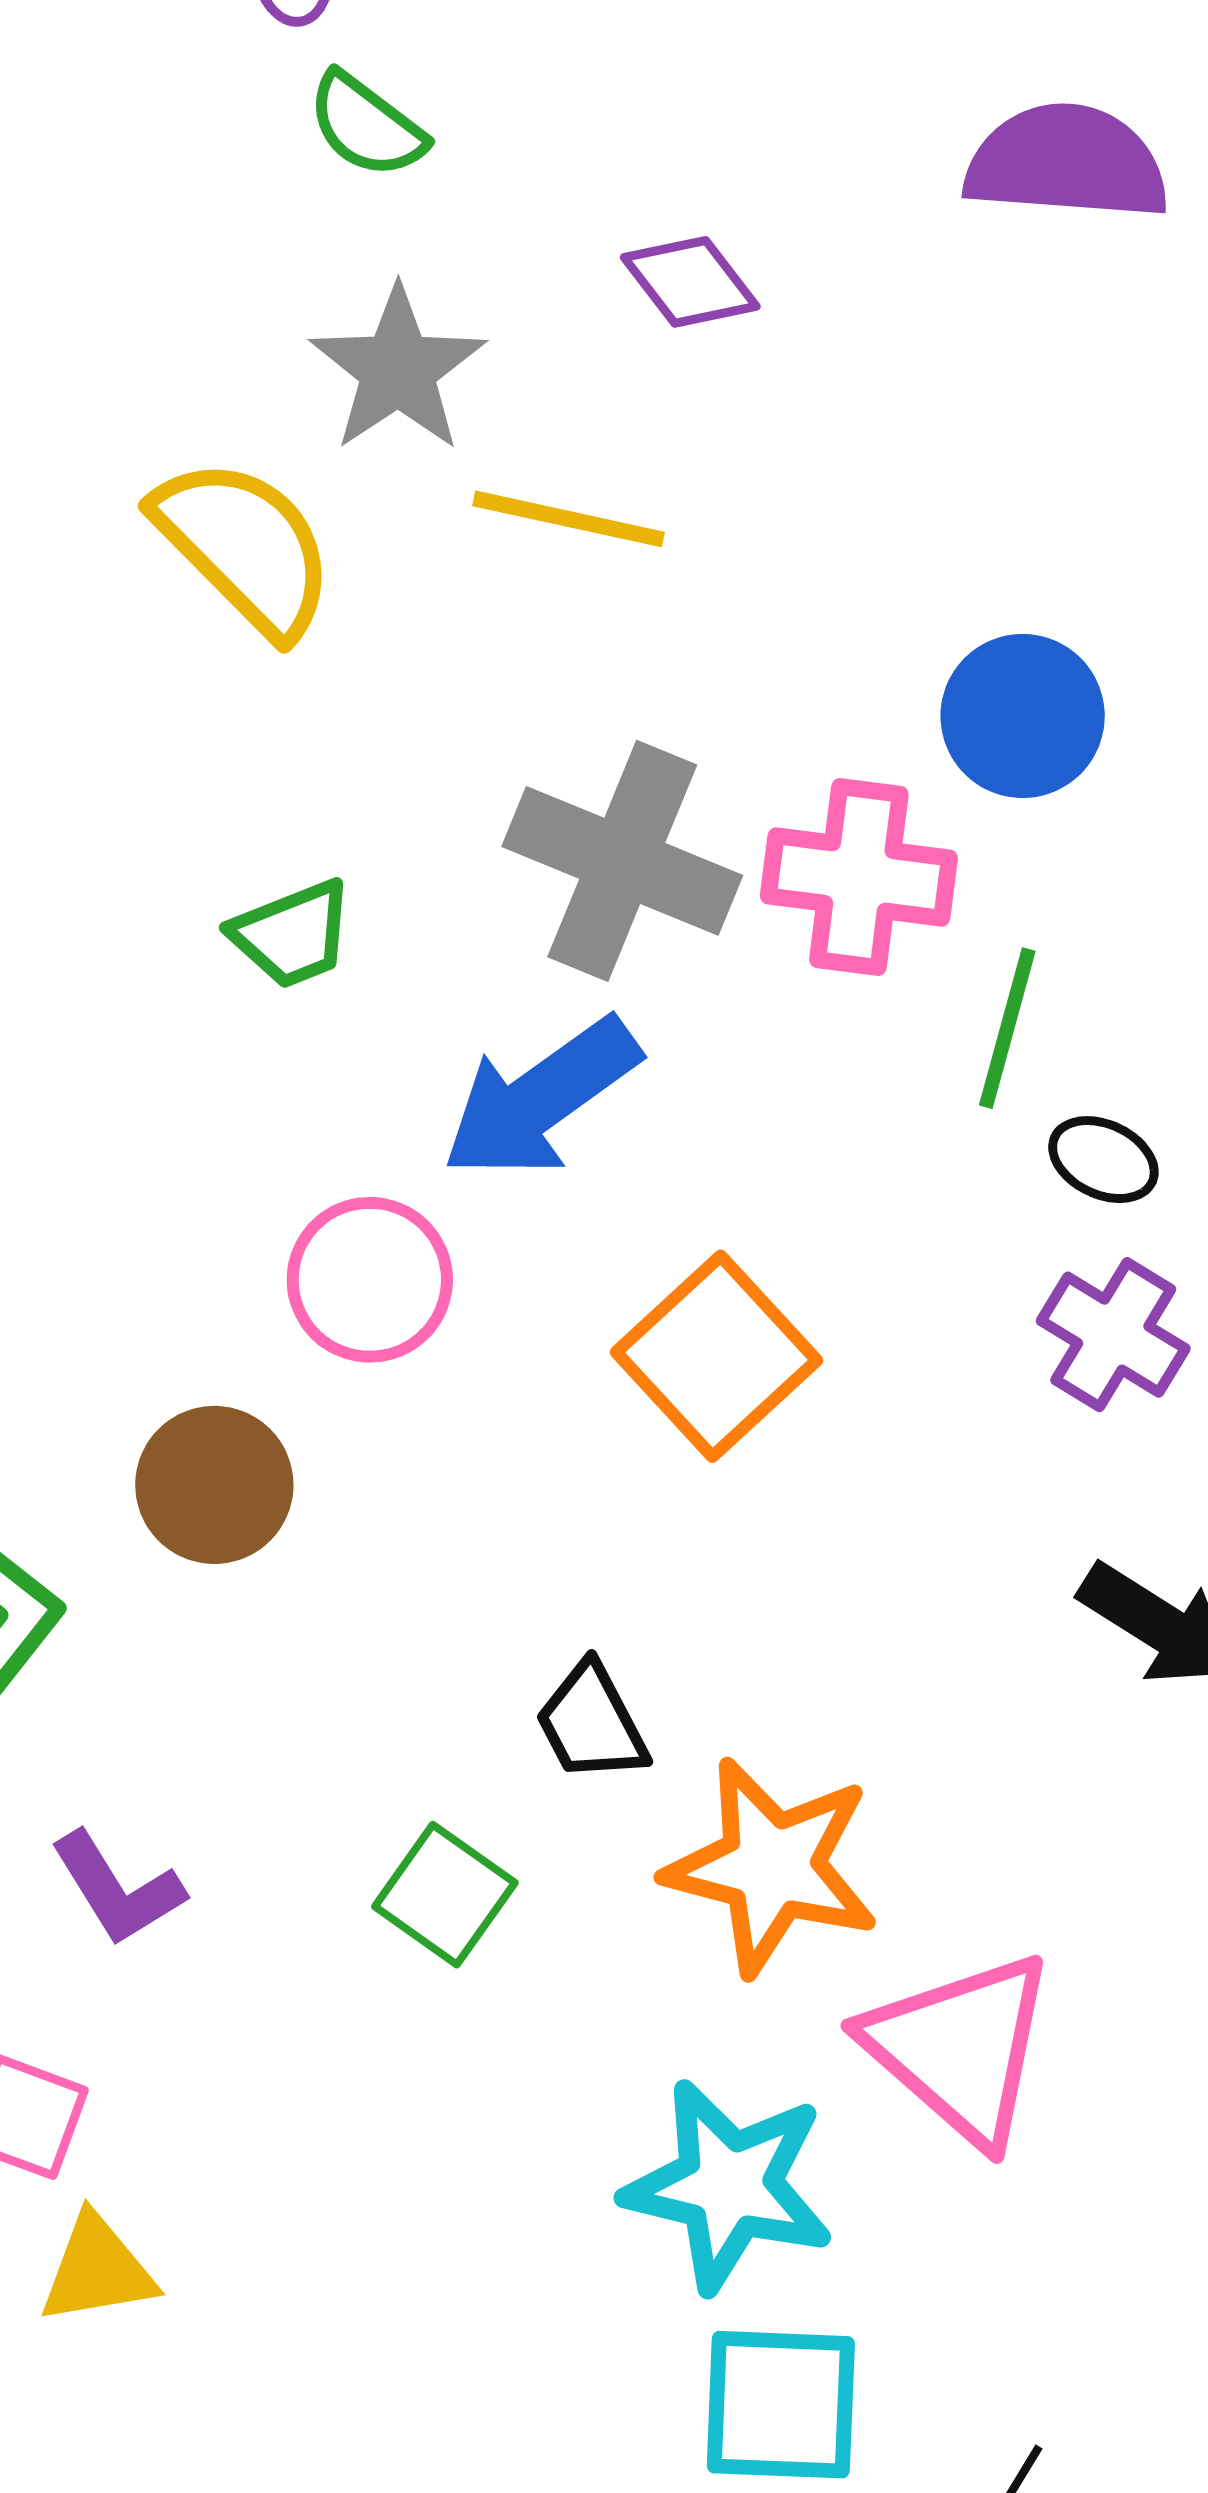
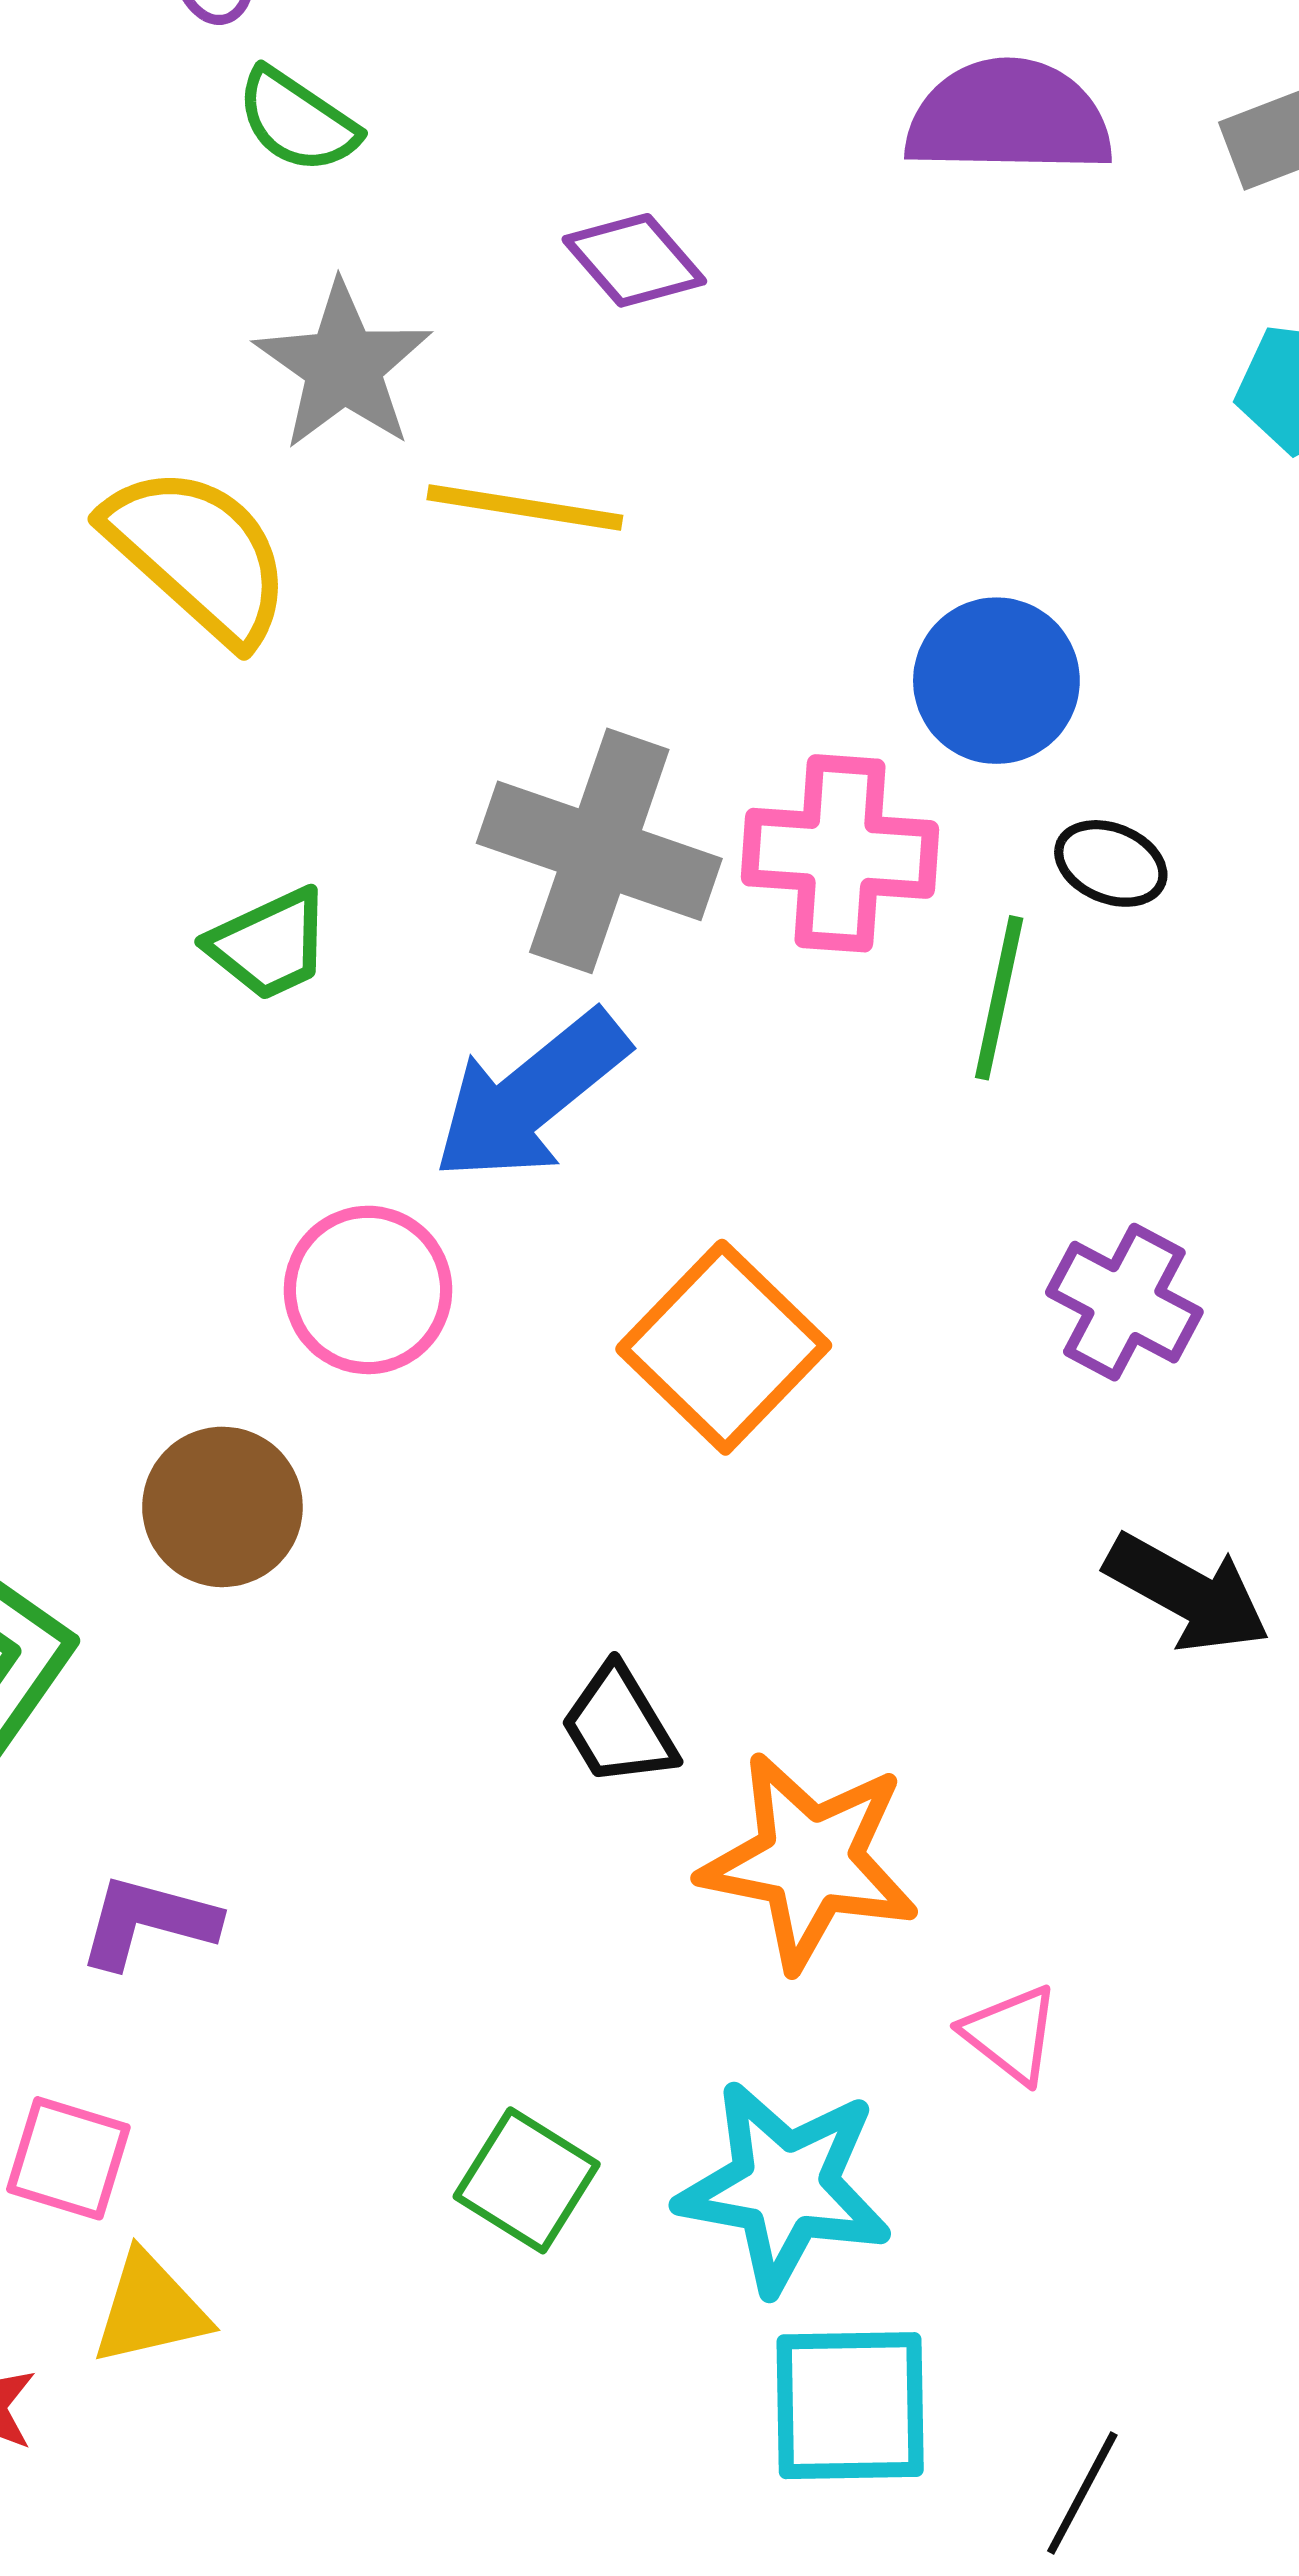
black ellipse: (1103, 1160) -> (1111, 863), moved
purple L-shape: (117, 1889) -> (148, 1922), turned 140
green square: (445, 1895) -> (527, 2180), moved
pink triangle: (960, 2048) -> (1011, 2034), size x0.5

